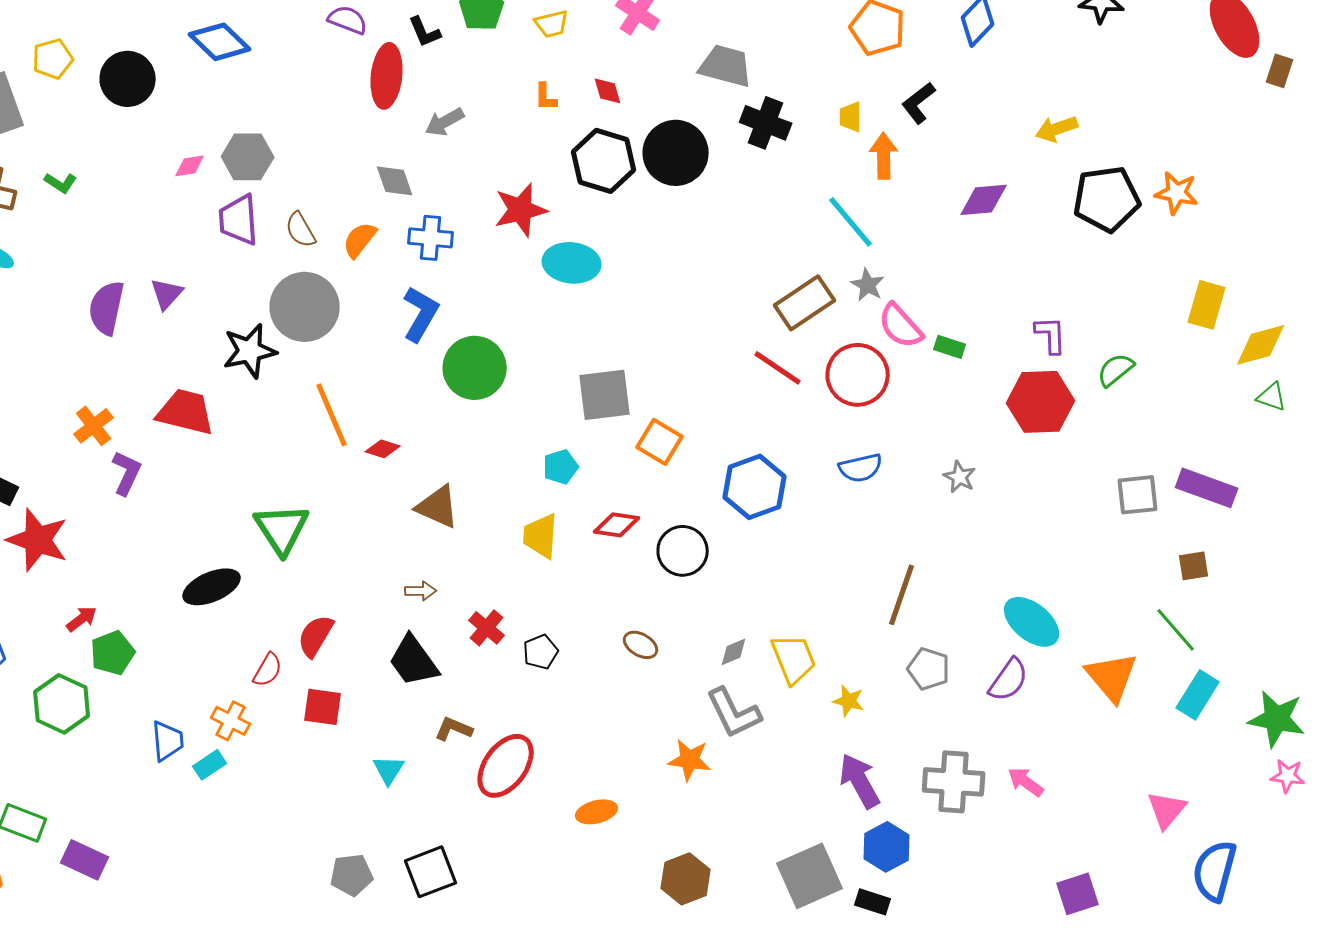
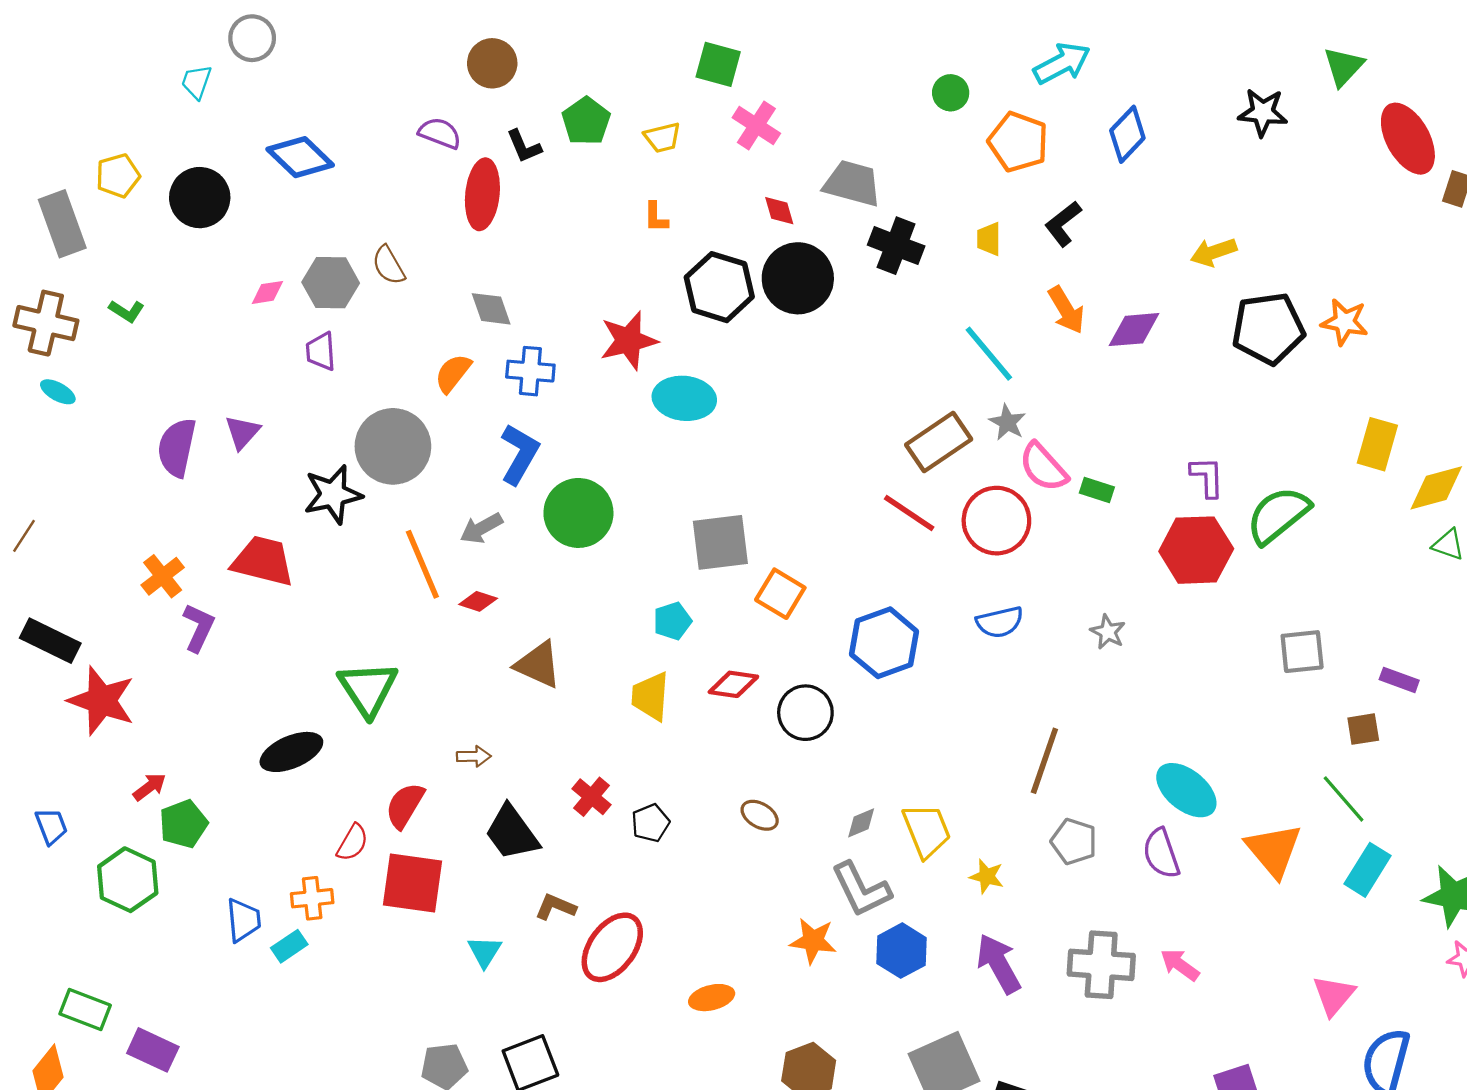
red diamond: (608, 91) -> (779, 211), moved
gray arrow: (445, 122) -> (481, 528), moved
orange arrow: (884, 156) -> (1066, 310), moved, turned 150
purple trapezoid: (239, 220) -> (321, 351), size x0.7
brown semicircle: (301, 230) -> (389, 265), moved
green semicircle: (1116, 370) -> (1278, 515), size x1.6
purple rectangle: (1207, 488) -> (1399, 680), moved, size x0.6
brown arrow: (421, 591) -> (474, 756), moved
purple semicircle: (1009, 680) -> (1161, 853), turned 126
red square: (323, 707) -> (413, 883), size x1.5
orange cross: (231, 721) -> (312, 898), turned -33
blue hexagon: (887, 847) -> (901, 951), moved

